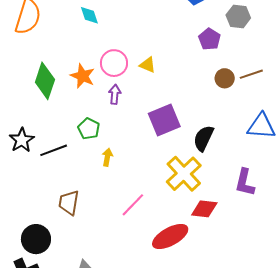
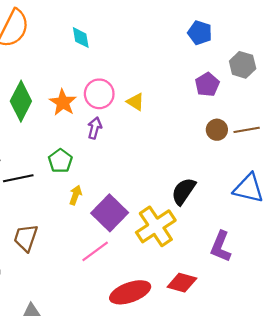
purple square: (164, 120) -> (110, 213), moved, turned -32
red diamond: (204, 209) -> (182, 283), moved

